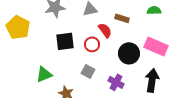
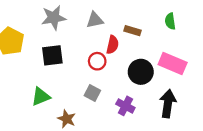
green semicircle: (154, 10) -> (170, 21), turned -96
red semicircle: (105, 30) -> (112, 45), turned 49
black square: (65, 41) -> (52, 55), moved

